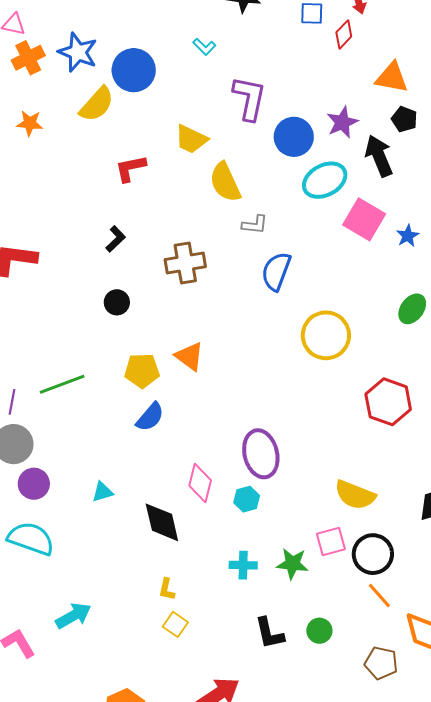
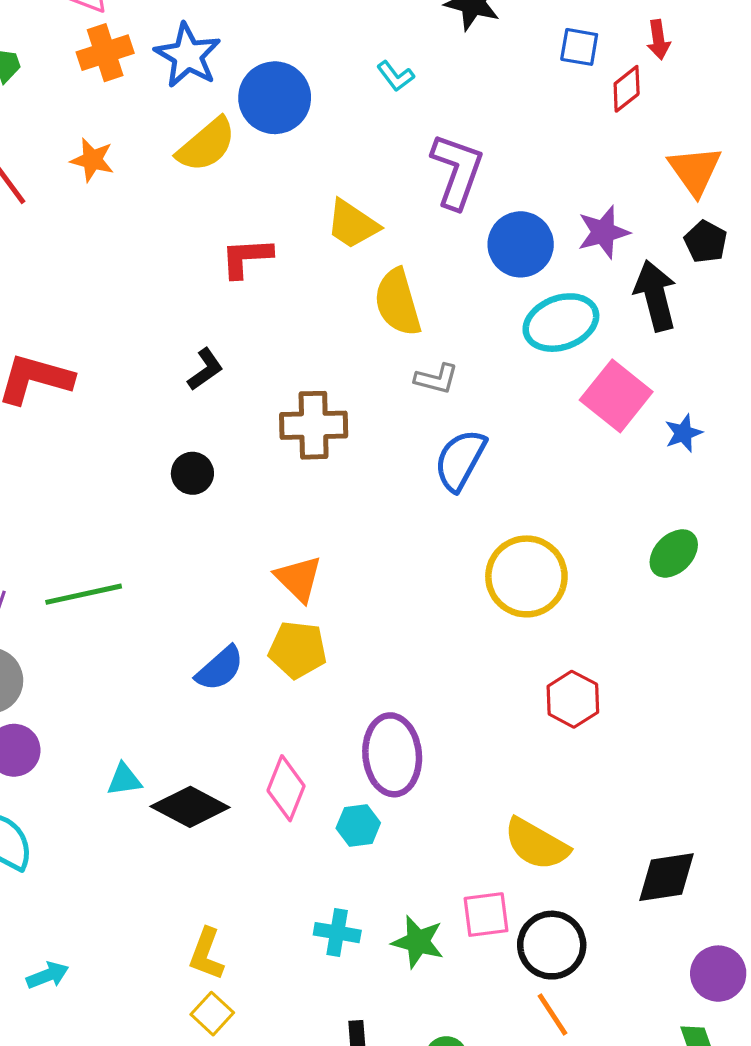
orange triangle: (392, 78) -> (695, 171), turned 36
yellow pentagon: (142, 371) -> (298, 650), moved
red hexagon: (388, 402) -> (573, 699), moved, size x0.7
black diamond: (162, 522) -> (190, 807), moved, turned -57
yellow L-shape: (167, 589) -> (206, 954), size x1.4
cyan arrow: (73, 616) -> (48, 975), size x0.7

